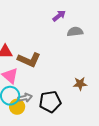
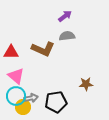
gray semicircle: (75, 32) -> (67, 36), moved
brown L-shape: (29, 60) -> (43, 49), moved

